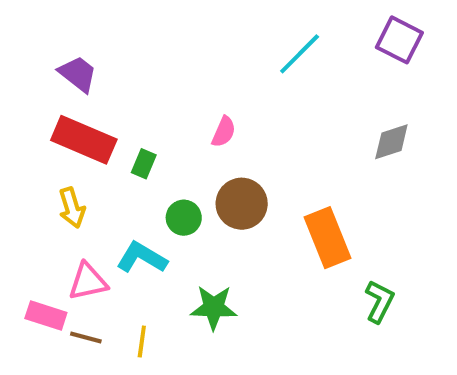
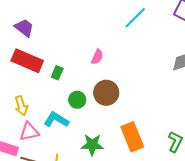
yellow arrow: (72, 208) -> (21, 106), moved
orange rectangle: (327, 238) -> (132, 137), moved

